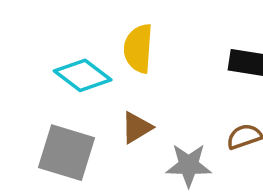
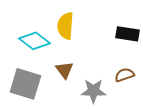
brown triangle: (137, 128) -> (64, 70), turned -36

